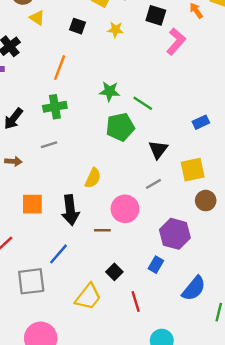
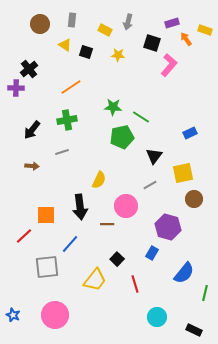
yellow triangle: (37, 18) -> (65, 45), moved
orange line: (60, 68) -> (71, 87), turned 35
orange square: (32, 204) -> (46, 215), moved

